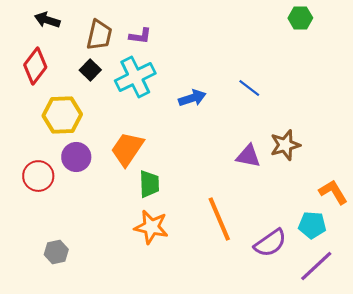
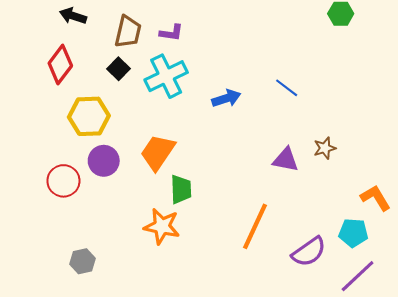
brown star: (285, 145) -> (325, 148), size x0.7
orange line: (219, 219) -> (255, 226), turned 48
orange star: (151, 227) -> (162, 226), moved

